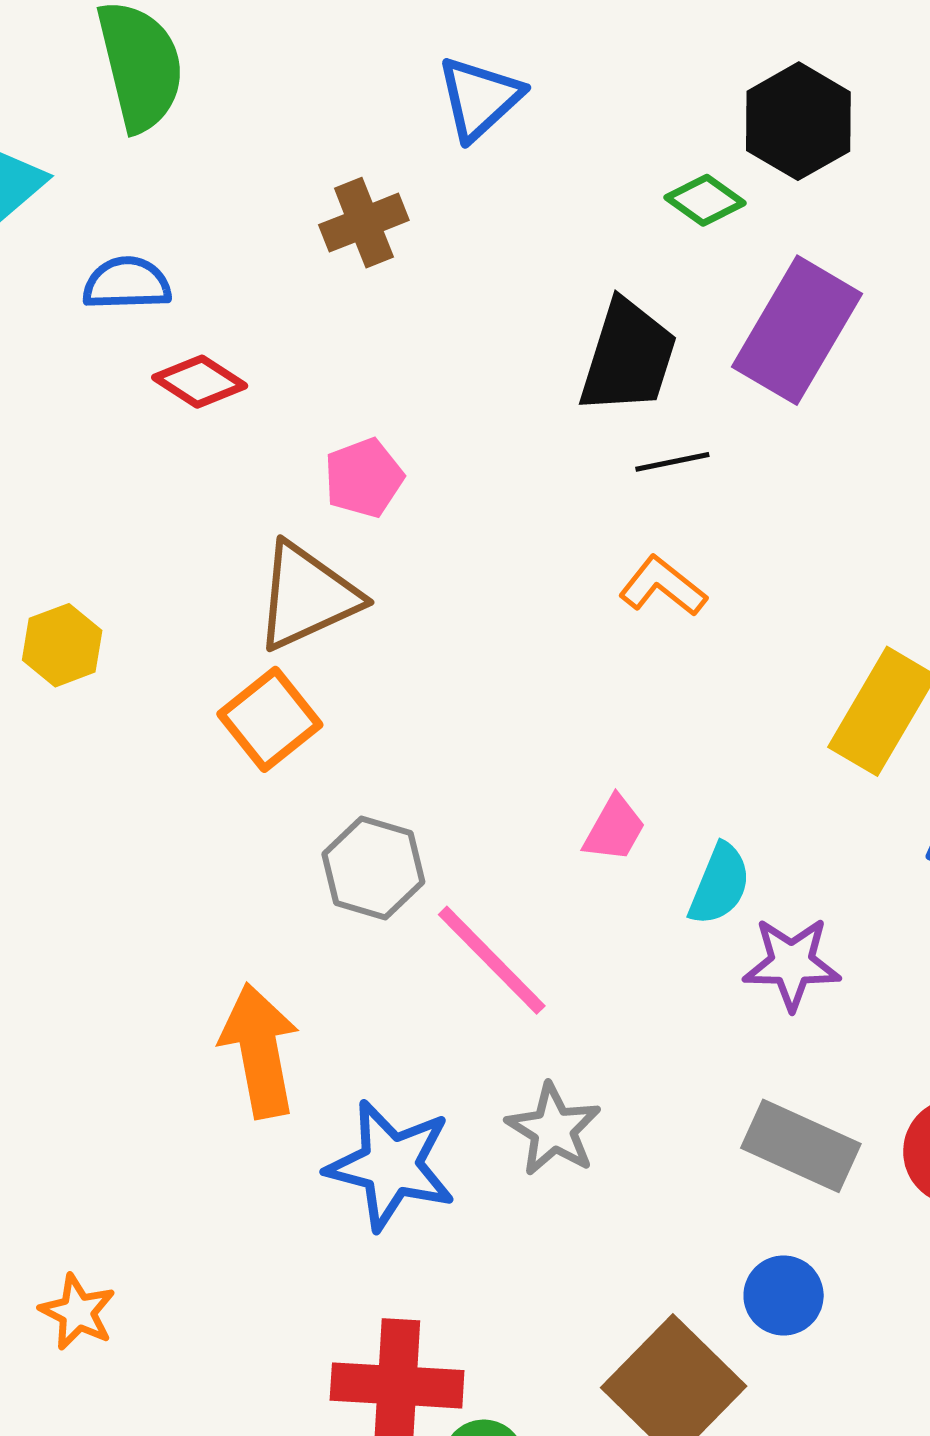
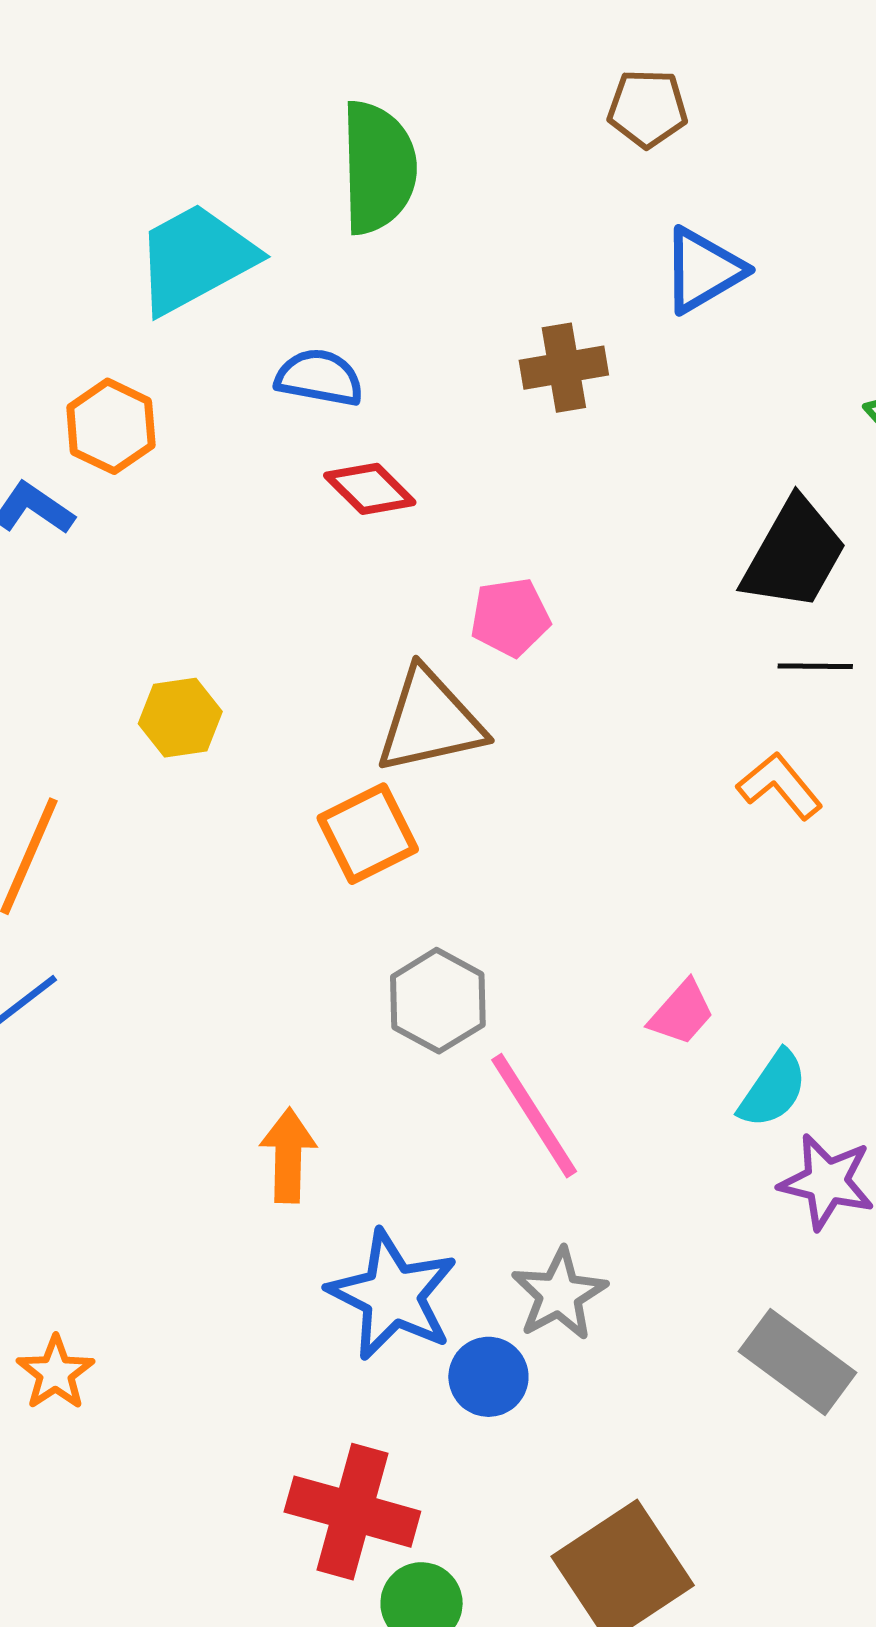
orange arrow: (260, 1051) -> (288, 1155), size x0.7
blue circle: (784, 1295) -> (488, 1377), moved

